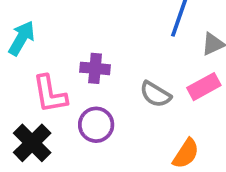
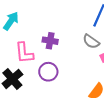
gray semicircle: (155, 94) -> (91, 41), moved

